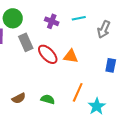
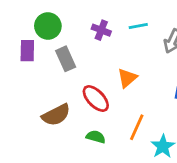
red ellipse: (48, 54) -> (96, 99), moved
orange triangle: (71, 56) -> (127, 78), turned -49
brown semicircle: (19, 98) -> (56, 115), moved, size x1.5

